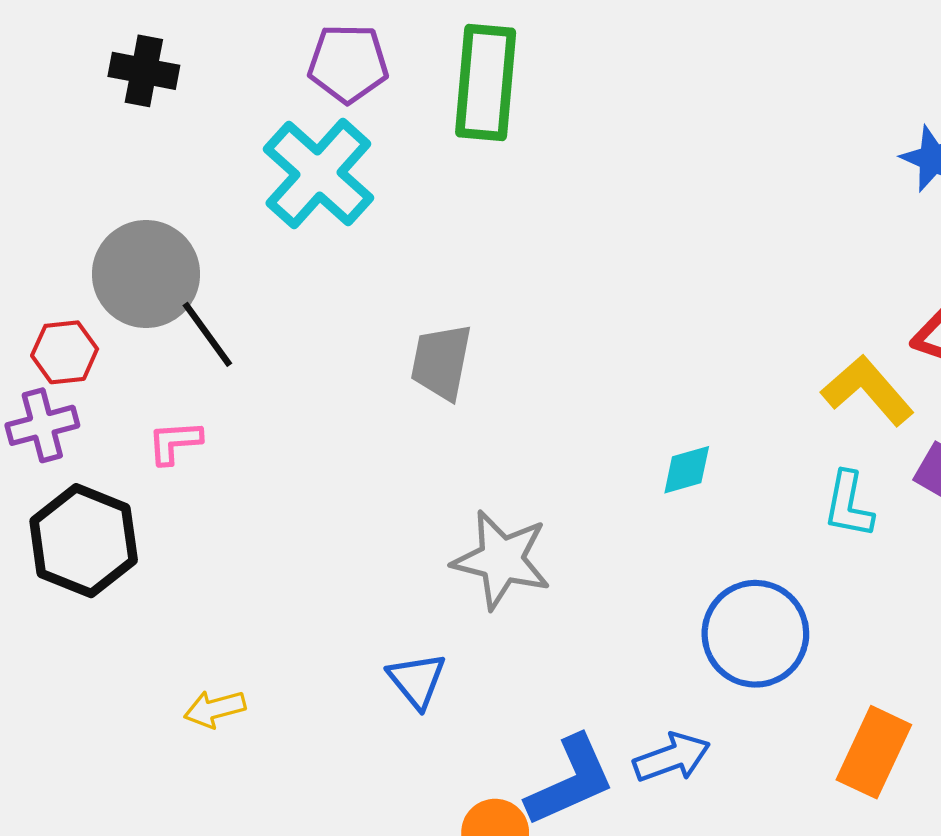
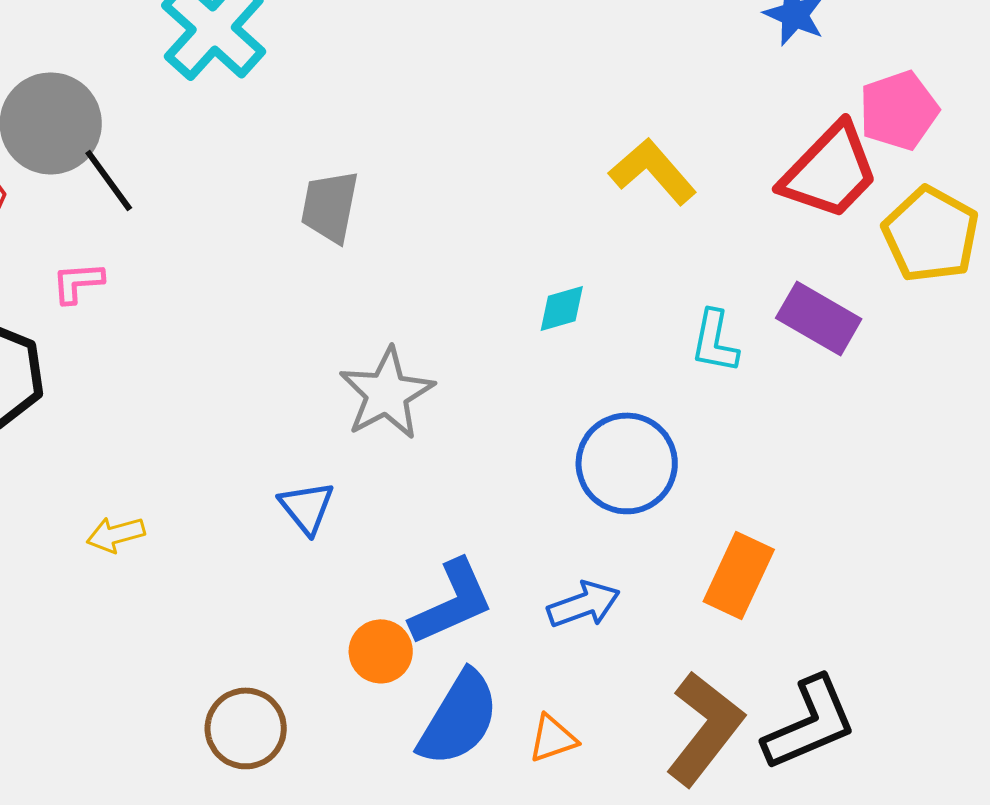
yellow L-shape: (868, 390) -> (653, 171), moved
gray star: (501, 560) -> (387, 393), turned 30
blue arrow: (672, 758) -> (584, 604), moved

